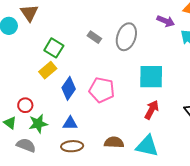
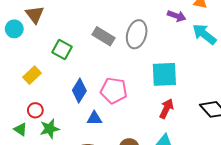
gray rectangle: (94, 37) -> (103, 36), size x1.5
yellow rectangle: (48, 70) -> (32, 75), moved
blue triangle: (70, 123) -> (94, 118), moved

